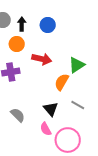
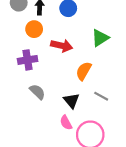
green triangle: (77, 65) -> (100, 38), moved
gray semicircle: (18, 115) -> (37, 92), moved

